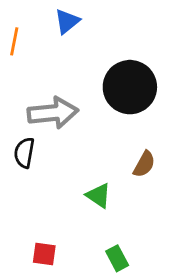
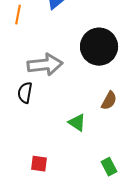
green rectangle: (117, 258) -> (109, 167), moved

